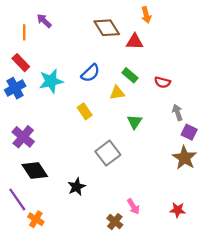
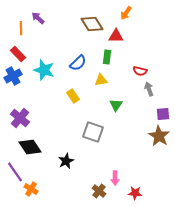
orange arrow: (146, 15) -> (126, 13), turned 48
green rectangle: (130, 75) -> (107, 57), moved, turned 56
cyan star: (51, 81) -> (44, 70), turned 30
gray arrow: (178, 112) -> (149, 89), moved
purple square: (189, 132) -> (163, 114), turned -32
gray square: (108, 153) -> (93, 132), turned -35
pink arrow: (133, 206) -> (115, 178), turned 32
red star: (178, 210) -> (135, 193), moved

